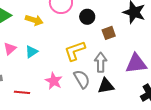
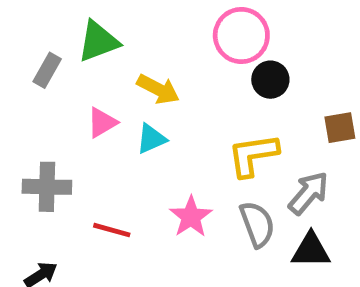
black circle: (87, 17) -> (270, 80), moved
yellow arrow: (34, 20) -> (158, 89), moved
gray arrow: (101, 62) -> (309, 193), turned 30

